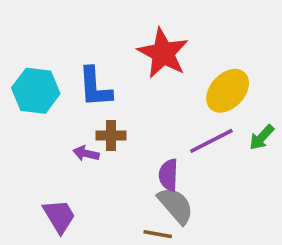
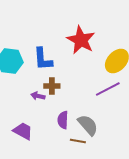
purple semicircle: (168, 175) -> (63, 120), moved
purple trapezoid: (59, 216) -> (23, 131), turned -30

